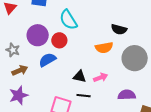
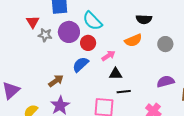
purple circle: (38, 35) -> (69, 32), moved
gray star: (13, 50) -> (45, 35), moved
gray circle: (135, 58) -> (165, 44), size x0.6
pink arrow: (101, 77) -> (108, 56), moved

